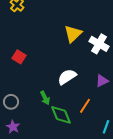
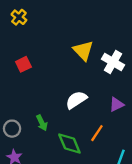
yellow triangle: (73, 34) -> (83, 51), turned -30
red square: (19, 57) -> (23, 64), moved, turned 32
green arrow: (45, 98) -> (42, 123), moved

